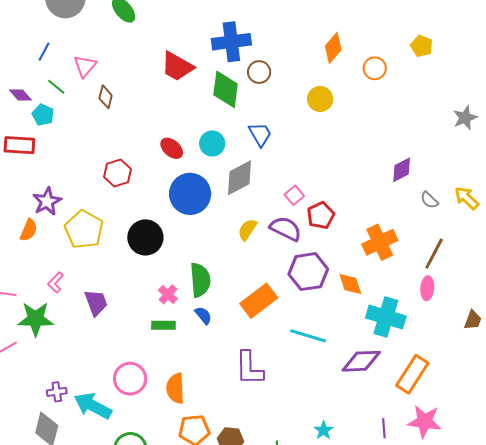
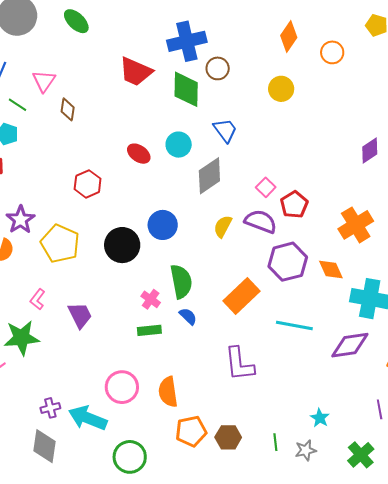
blue circle: (190, 194) -> (163, 225), moved, size x0.7

